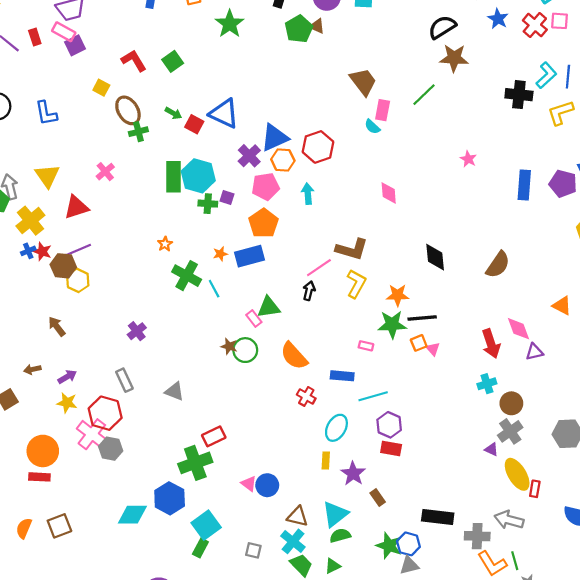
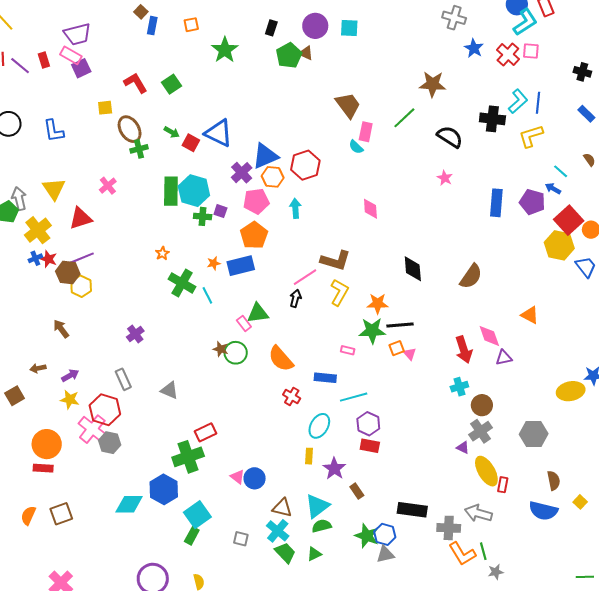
black semicircle: (442, 27) -> (450, 137), moved, turned 64
yellow square: (101, 88) -> (105, 108), turned -35

